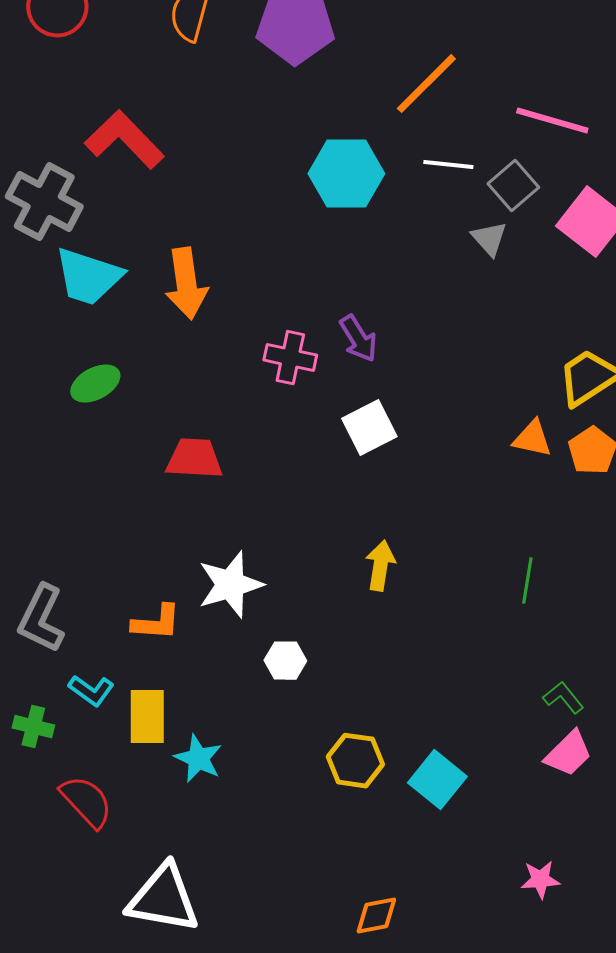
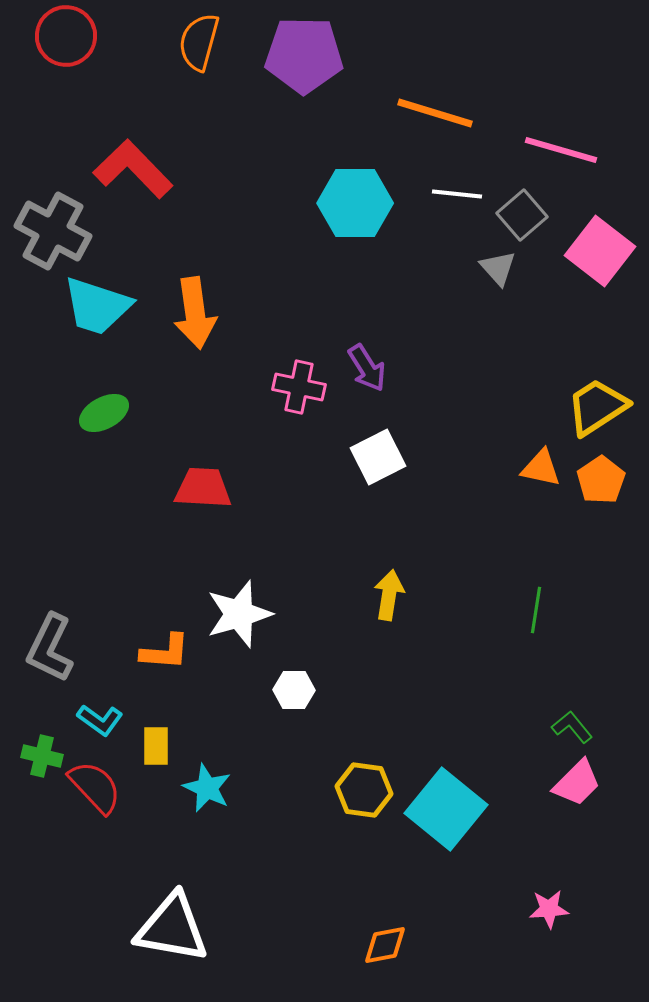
orange line: (426, 84) -> (435, 113), turned 62
yellow rectangle: (147, 717) -> (156, 746), size x0.7
cyan square: (437, 780) -> (446, 809), size x1.4
red semicircle: (86, 802) -> (95, 787), moved

